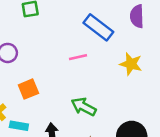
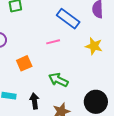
orange square: (28, 89) -> (24, 63), moved

